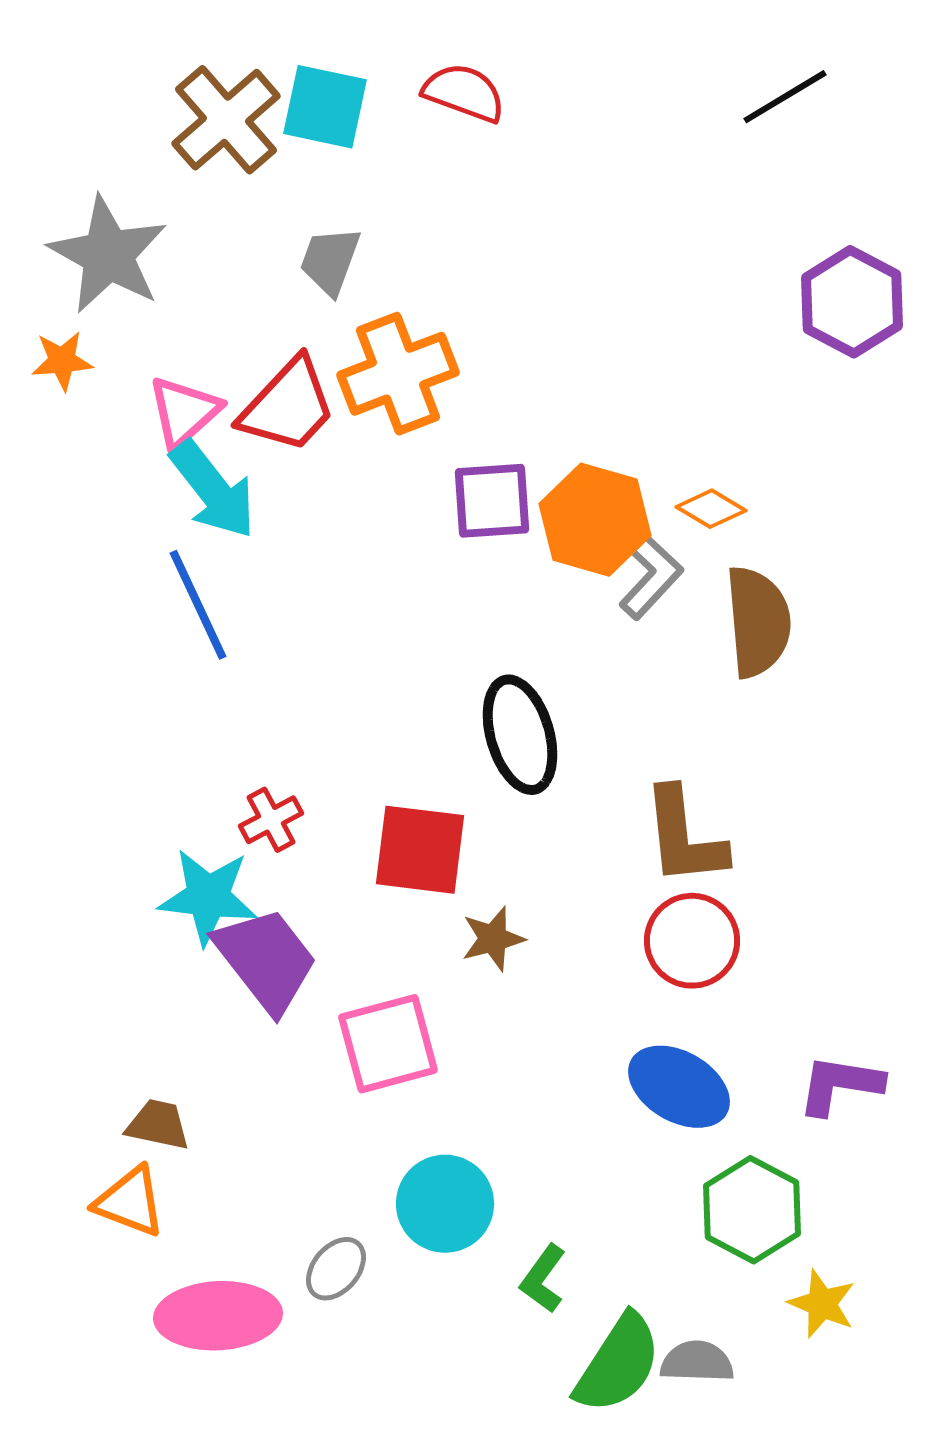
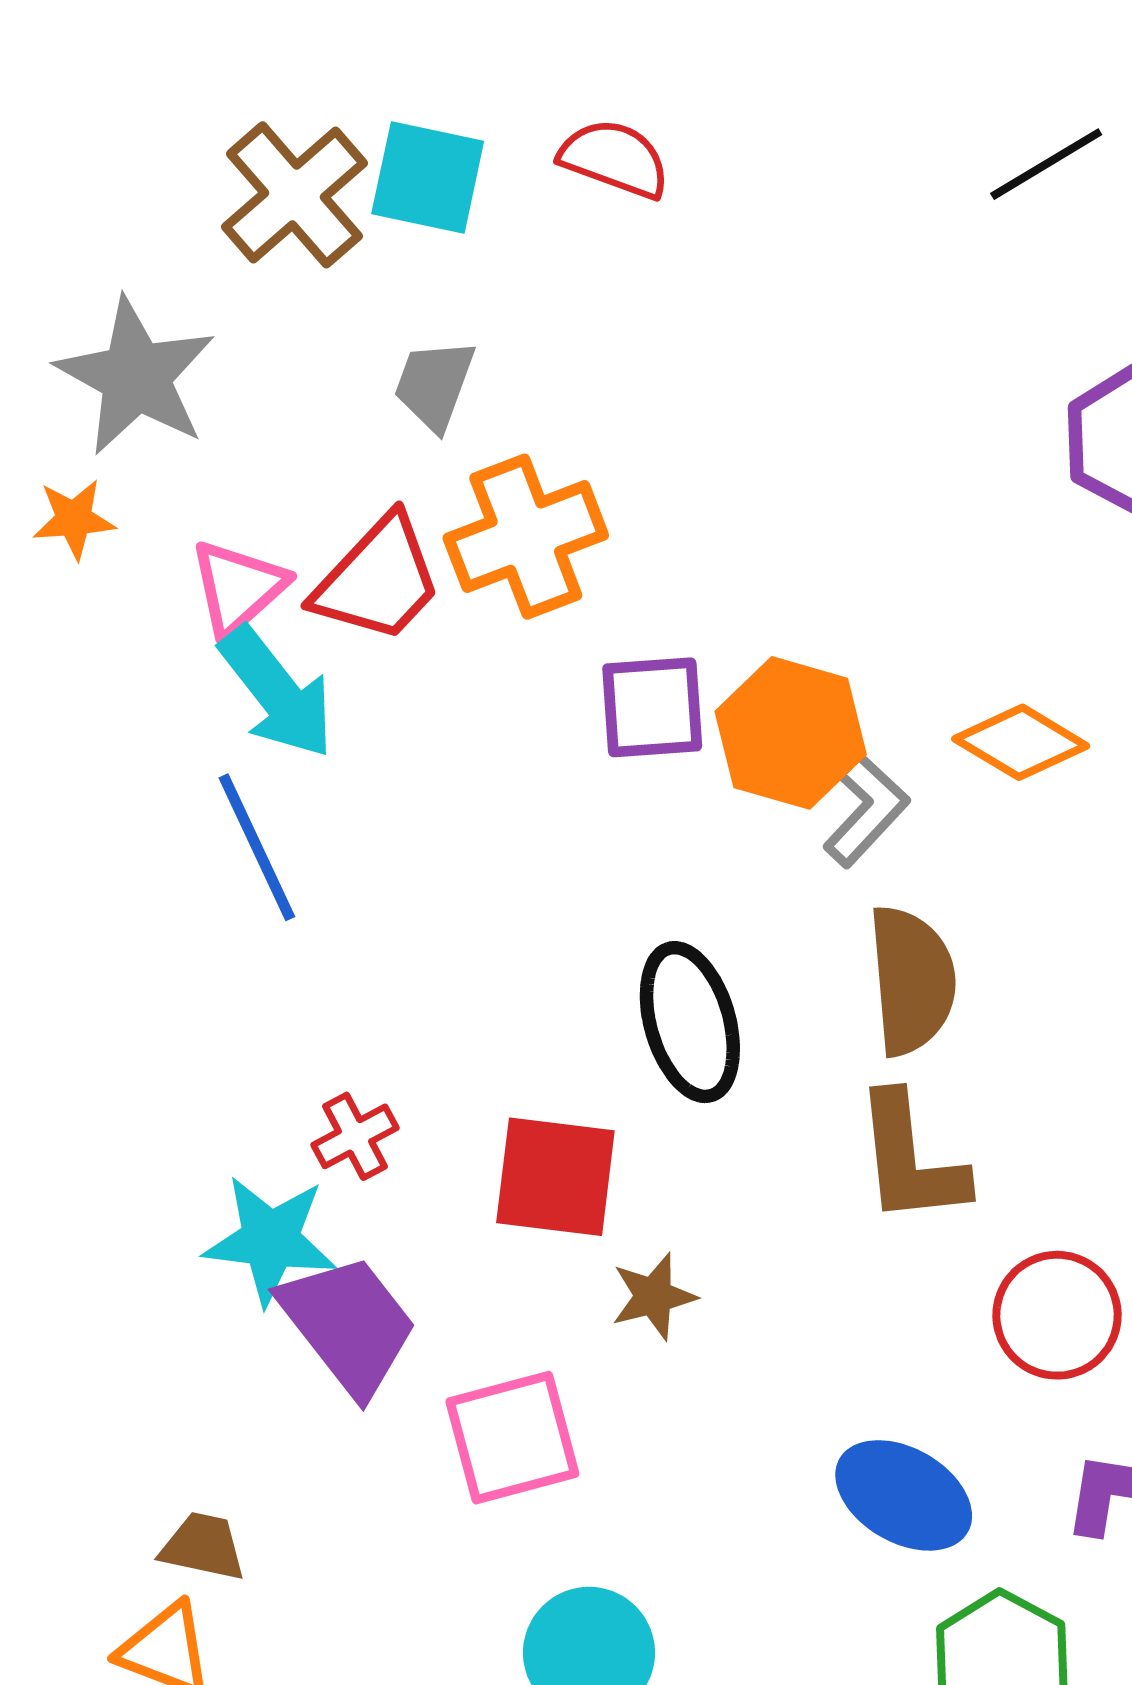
orange diamond: (711, 509) -> (1021, 742), moved, size x1.4
brown semicircle: (758, 622) -> (912, 980), moved
red circle: (692, 941) -> (1057, 1315), moved

